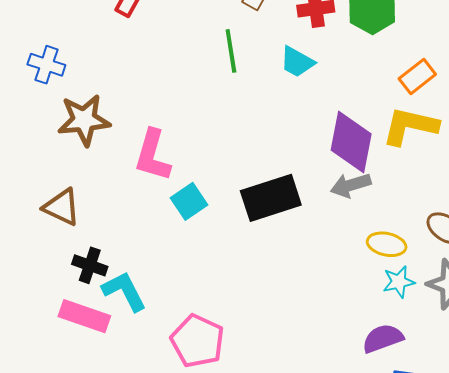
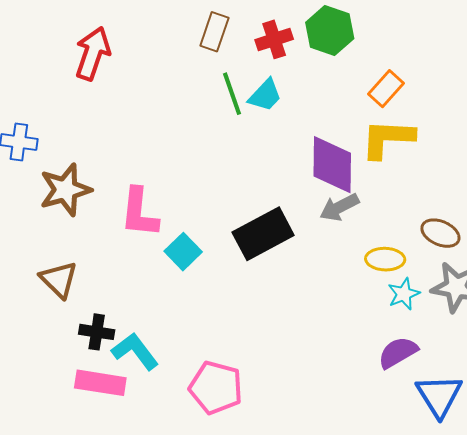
green line: (231, 51) -> (232, 94), moved
cyan trapezoid: (297, 62) -> (265, 95), turned -66
brown triangle: (62, 207) -> (59, 280), turned 30

